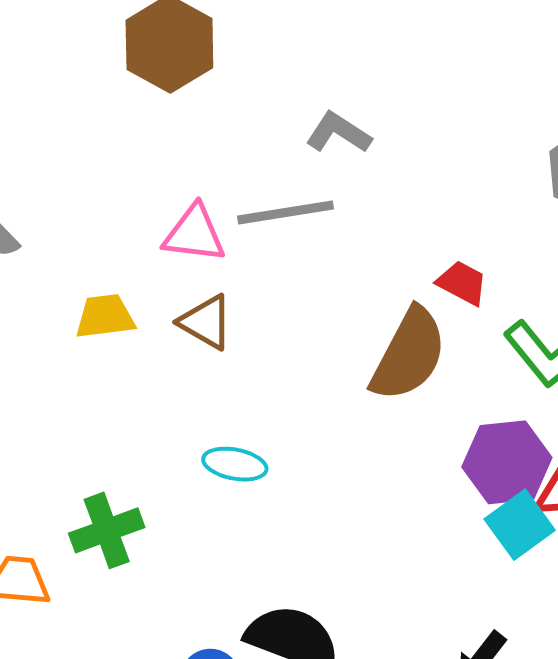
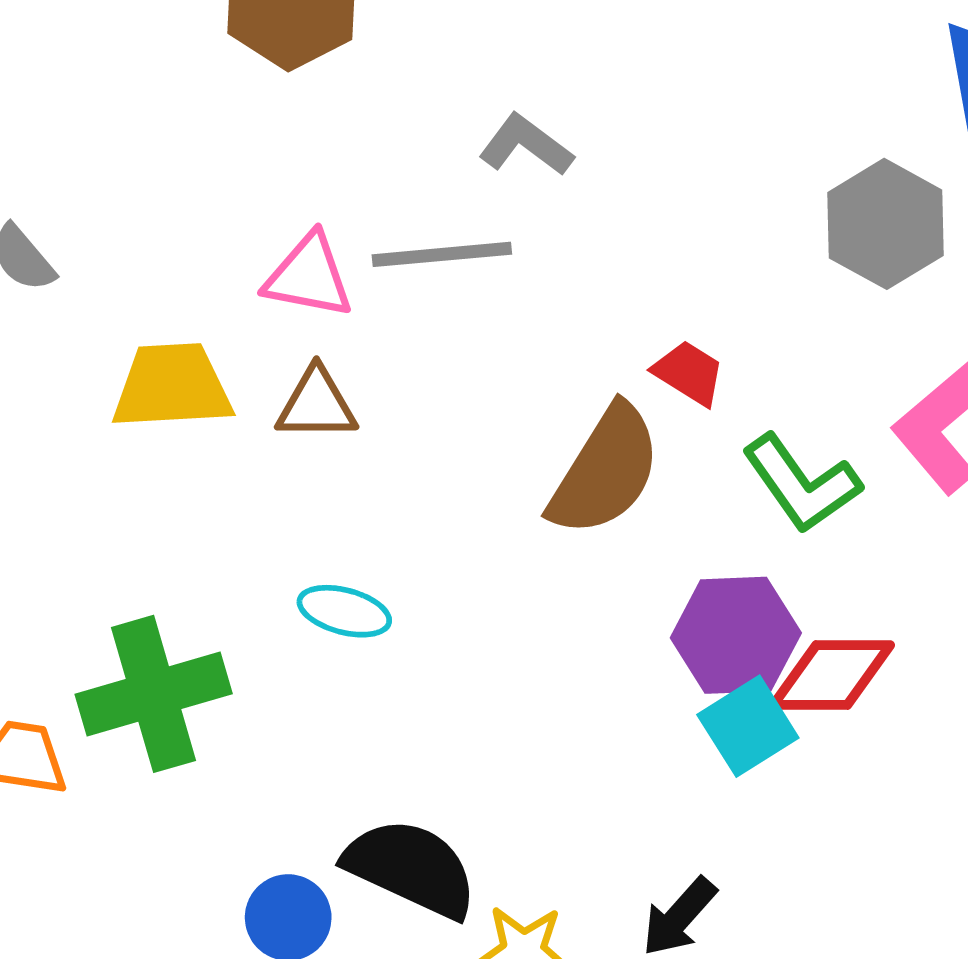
yellow trapezoid: (105, 316) -> (172, 386), size x1.4
brown triangle: (206, 322) -> (317, 404), turned -34
green cross: (107, 530) -> (154, 694), size x1.4

